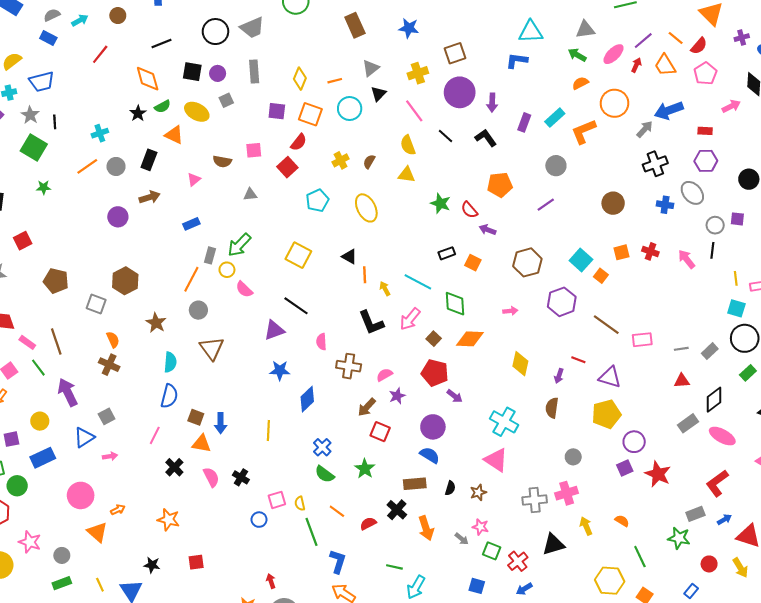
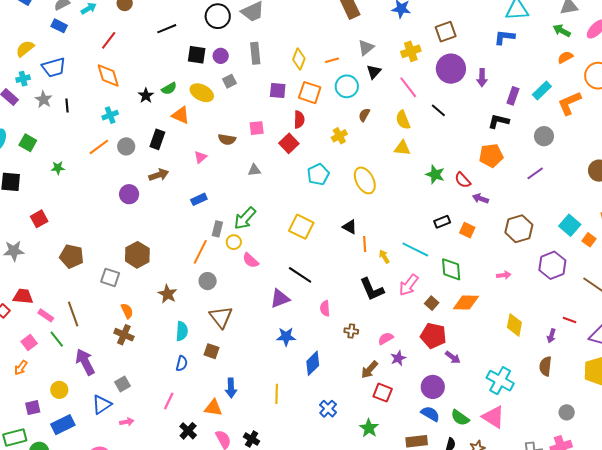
orange diamond: (148, 79) -> (108, 76), moved
black L-shape: (486, 138) -> (499, 121), moved, turned -40
red semicircle: (299, 142) -> (299, 119), turned -36
green square: (34, 148) -> (28, 143), moved, size x0.7
brown semicircle: (369, 162) -> (364, 115), moved
brown cross: (349, 366) -> (351, 331), size x0.6
blue semicircle: (169, 396) -> (182, 363), size x0.7
brown square: (196, 417) -> (212, 351), moved
green semicircle: (325, 474) -> (460, 418), moved

